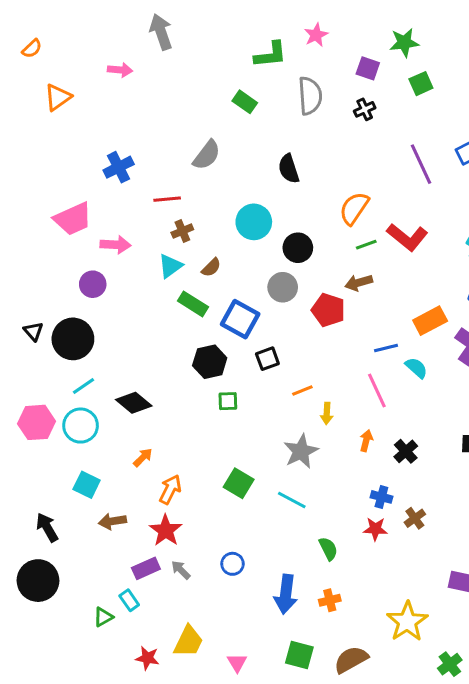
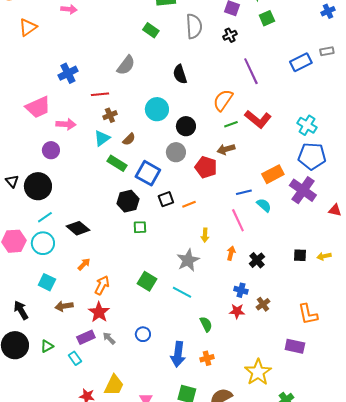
purple line: (421, 164) -> (251, 71), moved
orange line: (302, 391) -> (189, 204), moved
green triangle: (103, 617) -> (47, 346), moved

